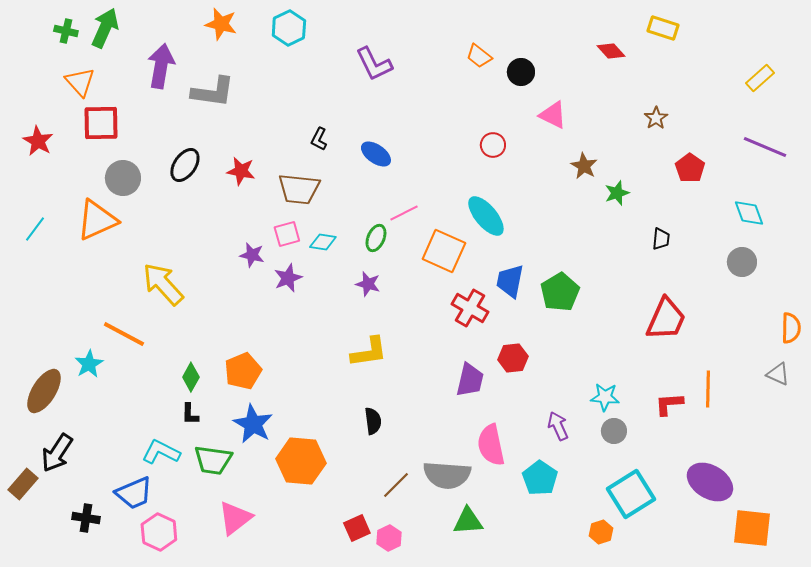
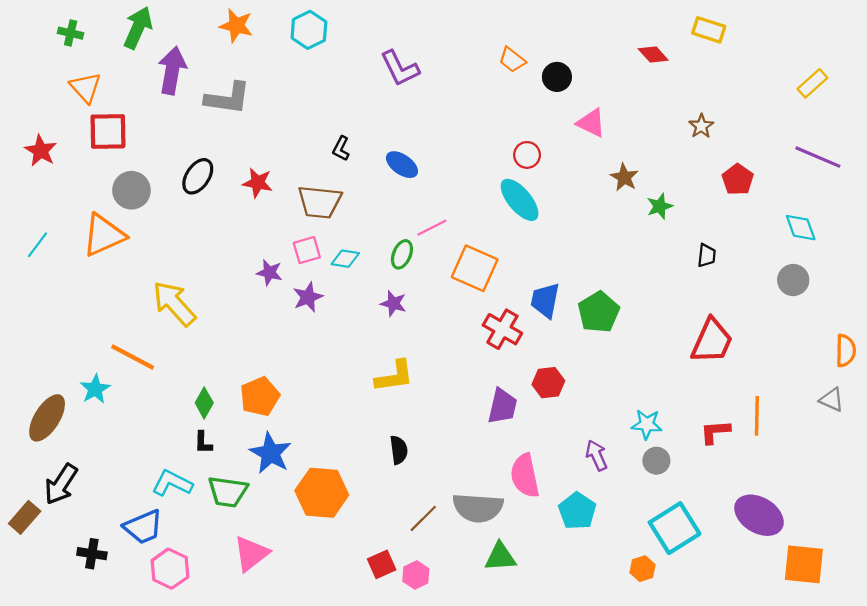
green arrow: (105, 28) -> (138, 28), moved
cyan ellipse: (486, 216) -> (520, 200), moved

